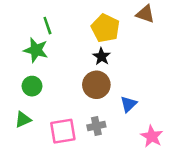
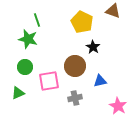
black star: (102, 56) -> (93, 47), moved
blue triangle: (129, 104) -> (100, 81), turned 32
pink square: (63, 131) -> (49, 81), moved

